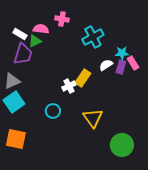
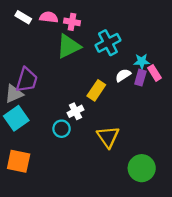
pink semicircle: (41, 29) -> (49, 17), moved
white rectangle: (20, 34) -> (23, 17), moved
green triangle: (35, 41) -> (69, 46), moved, size x1.6
purple trapezoid: (23, 54) -> (27, 80), moved
white cross: (69, 86) -> (75, 111), moved

